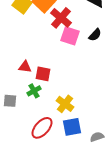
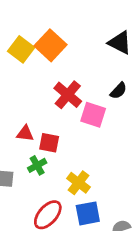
red cross: (61, 18) -> (68, 95), moved
pink square: (70, 36) -> (93, 115), moved

